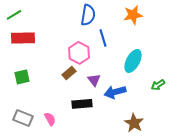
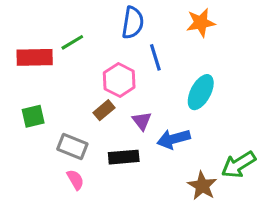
green line: (14, 15) -> (72, 42), moved
green arrow: (158, 85) -> (238, 165), moved, size x1.6
gray rectangle: (23, 118) -> (72, 146), moved

